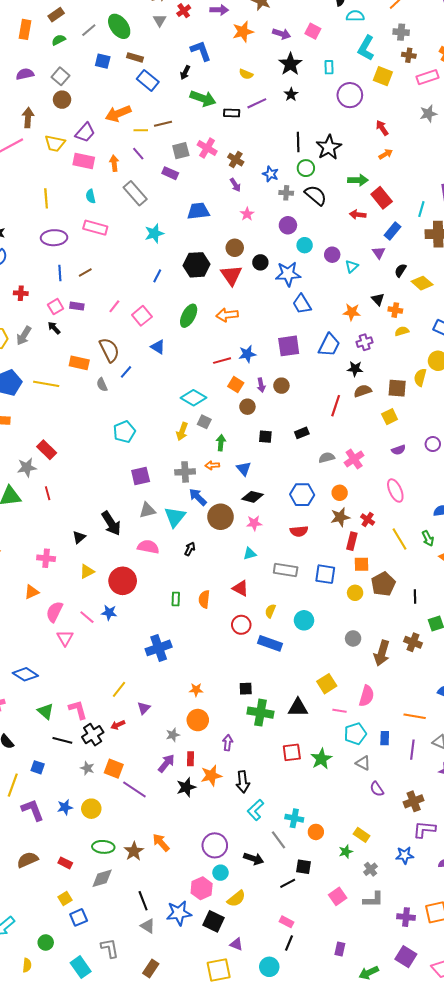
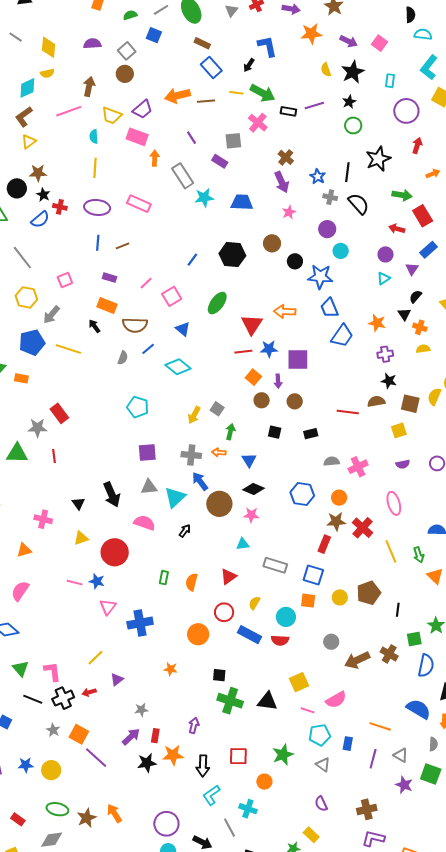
blue square: (103, 61) -> (154, 35), moved
yellow semicircle: (246, 74) -> (326, 70), moved, turned 40
brown line: (163, 124) -> (206, 101), moved
red arrow: (382, 128) -> (417, 146), moved, turned 42
yellow line: (141, 130) -> (236, 93), moved
black line: (298, 142) -> (347, 172), moved
pink cross: (207, 148) -> (258, 123), moved
orange arrow: (114, 163) -> (155, 158), moved
green circle: (306, 168) -> (353, 125), moved
purple arrow: (235, 185) -> (282, 182), size x1.5
cyan semicircle: (91, 196) -> (94, 137), moved
cyan star: (154, 233) -> (204, 198), moved
purple circle: (332, 255) -> (386, 254), moved
black semicircle: (400, 270) -> (416, 297), moved
red triangle: (231, 275) -> (252, 324), moved
red cross: (21, 293) -> (60, 207), moved
pink square: (56, 307) -> (65, 280), moved
orange arrow: (227, 315) -> (285, 311), moved
black arrow: (54, 328) -> (94, 326), moved
gray arrow: (24, 336) -> (52, 315), moved
blue trapezoid: (329, 345) -> (342, 336), moved
purple square: (289, 346) -> (298, 359), moved
brown semicircle: (109, 350) -> (135, 325), turned 110
orange rectangle: (79, 363) -> (107, 305), moved
black star: (355, 369) -> (389, 381), moved
gray semicircle: (102, 385) -> (123, 358), turned -144
brown circle: (281, 386) -> (295, 401), moved
cyan diamond: (193, 398) -> (178, 367), moved
red line: (336, 406) -> (348, 412), turned 70
cyan pentagon: (124, 432) -> (138, 407), turned 30
red cross: (368, 520) -> (363, 528), size x1.5
red semicircle: (299, 531) -> (280, 640), moved
black triangle: (79, 537) -> (78, 503), turned -32
red rectangle: (352, 541) -> (324, 544), moved
orange square: (362, 564) -> (308, 601), moved
red triangle: (240, 588) -> (228, 577), turned 48
pink semicircle: (54, 612) -> (20, 591), moved
pink line: (87, 617) -> (75, 583), turned -35
pink triangle: (65, 638) -> (108, 607), moved
brown arrow: (382, 653) -> (357, 660), turned 40
pink semicircle: (367, 696) -> (336, 700), turned 35
orange circle: (198, 720) -> (198, 634), moved
red square: (292, 752) -> (238, 756), moved
purple semicircle: (377, 789) -> (321, 804), moved
orange circle: (316, 832) -> (264, 782), moved

